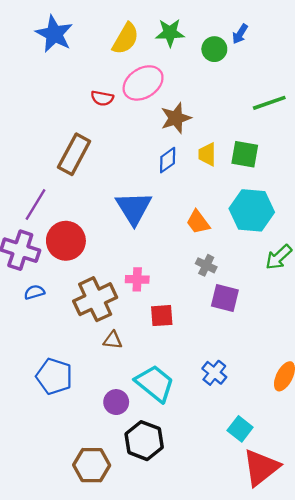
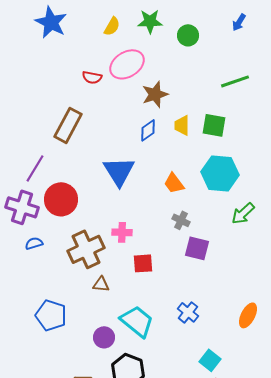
blue arrow: (240, 34) -> (239, 22), moved
yellow semicircle: (126, 39) -> (112, 26), size x0.7

